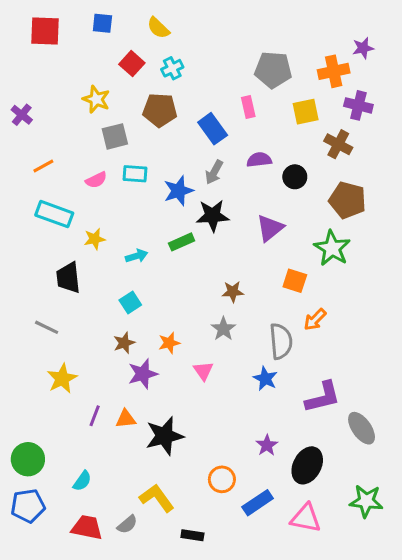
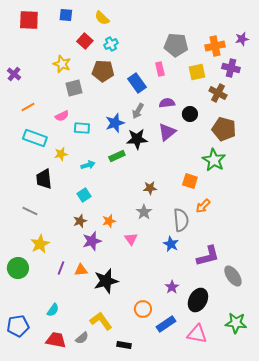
purple star: (363, 48) -> (242, 39), moved
cyan rectangle: (135, 174) -> (82, 128), moved
purple triangle: (270, 228) -> (167, 132), moved
green circle: (28, 459) -> (18, 268), moved

